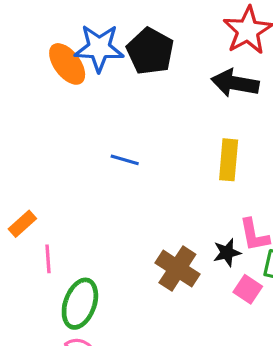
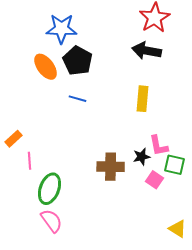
black pentagon: (150, 51) -> (78, 61), moved
orange ellipse: (67, 64) -> (46, 67), moved
brown cross: (177, 269) -> (111, 167), turned -32

